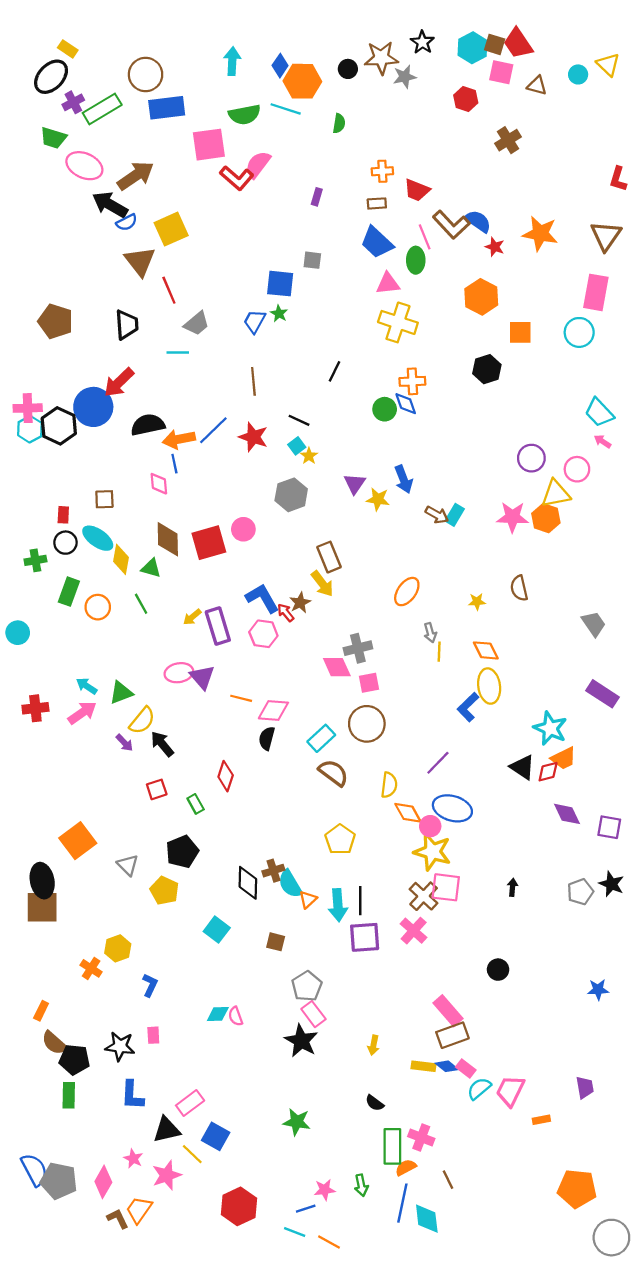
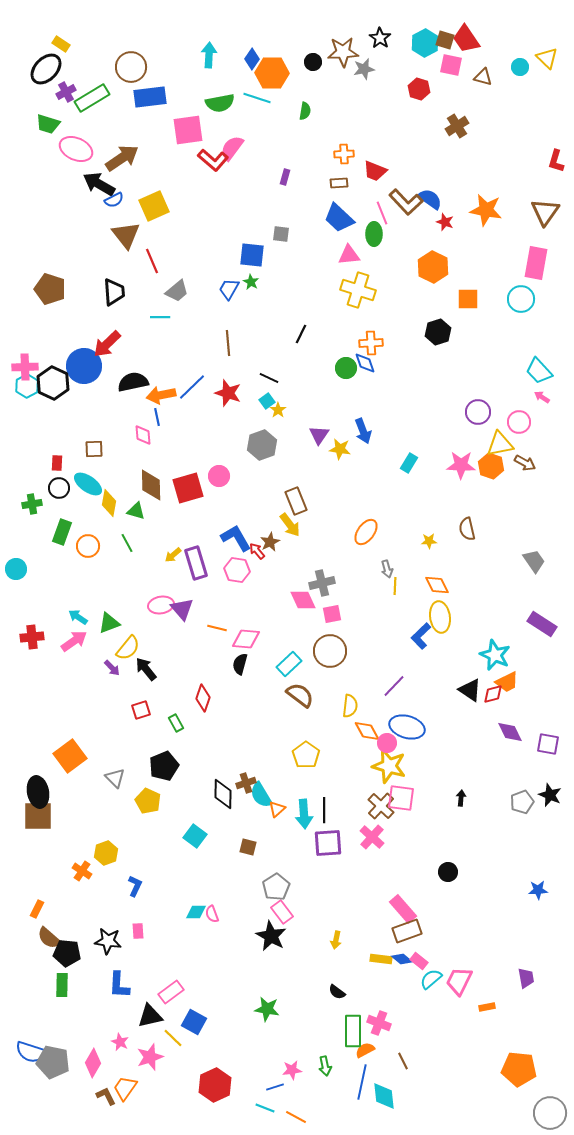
brown arrow: (437, 515) -> (525, 463), moved
blue semicircle: (34, 1170) -> (31, 1052), turned 136

